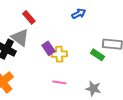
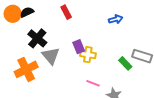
gray triangle: (20, 37) -> (51, 56), moved
pink line: (59, 82) -> (93, 83), moved

